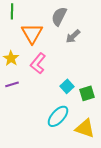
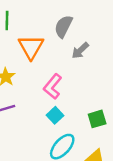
pink L-shape: (38, 63) -> (53, 87), moved
cyan square: (67, 86) -> (55, 115), moved

